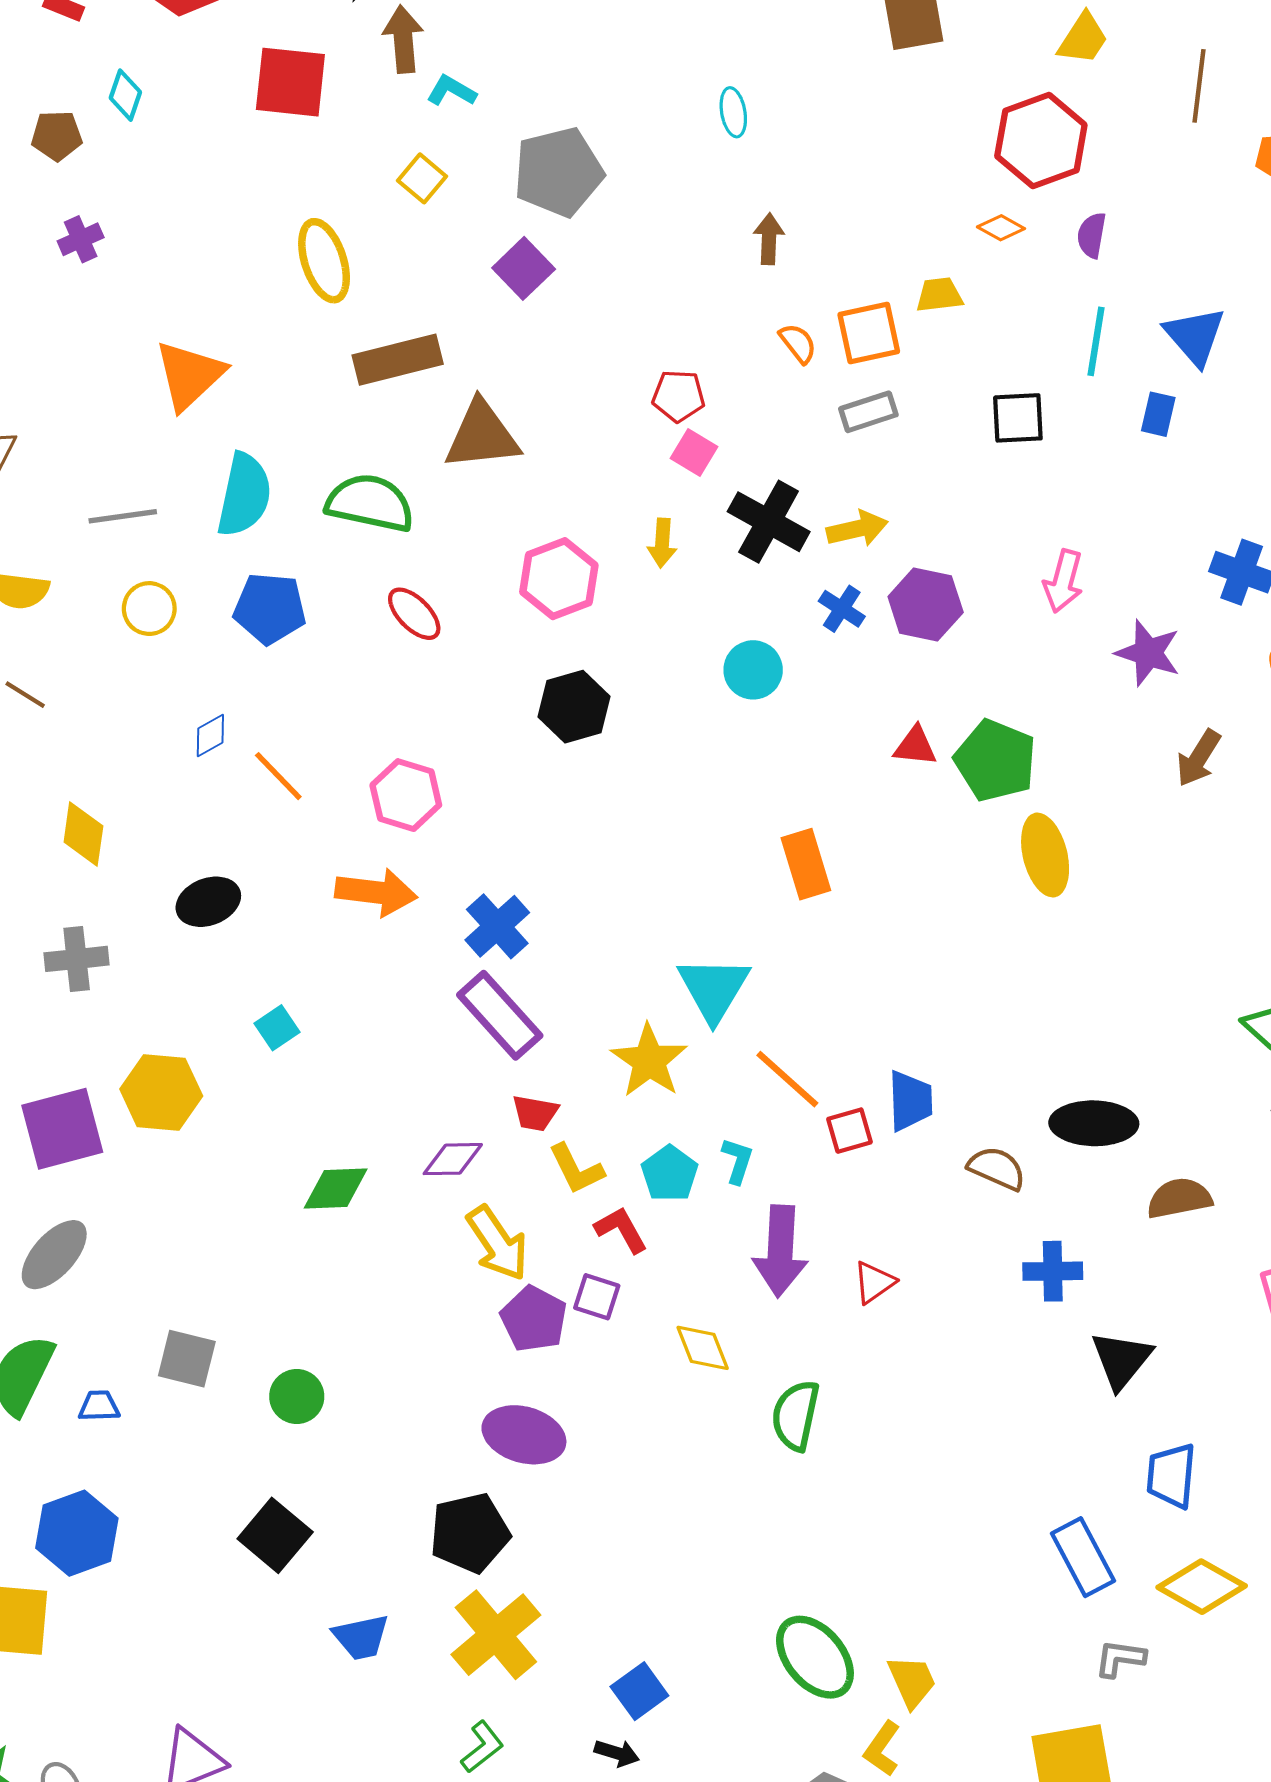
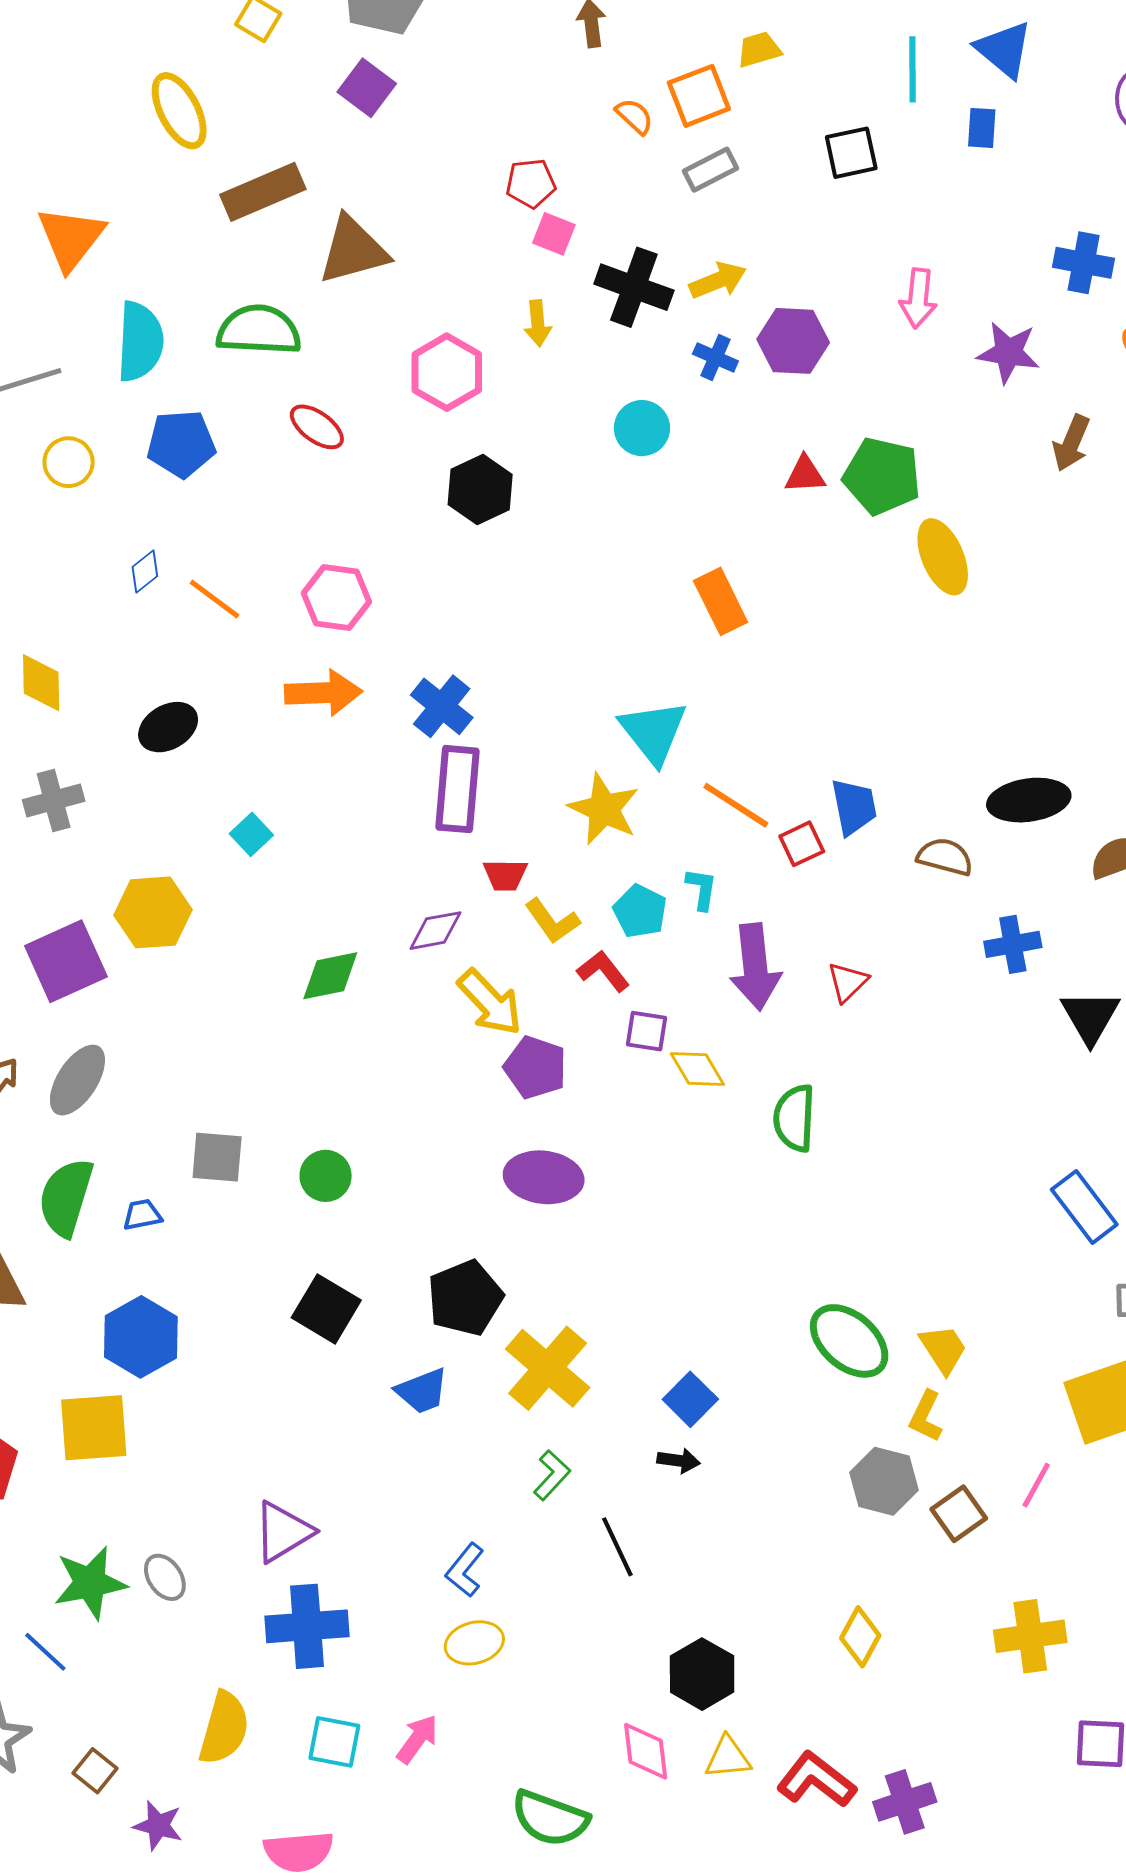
purple rectangle: (500, 1015) -> (457, 789), turned 56
purple square: (597, 1297) -> (647, 1031), moved
black pentagon: (470, 1533) -> (465, 1298), moved

